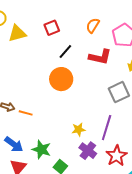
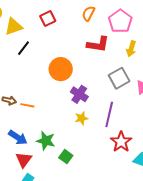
black line: (65, 51) -> (24, 48), moved
purple cross: (88, 151) -> (79, 94), moved

